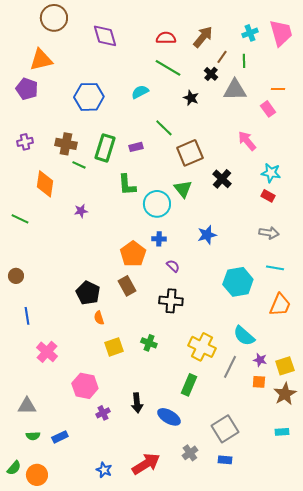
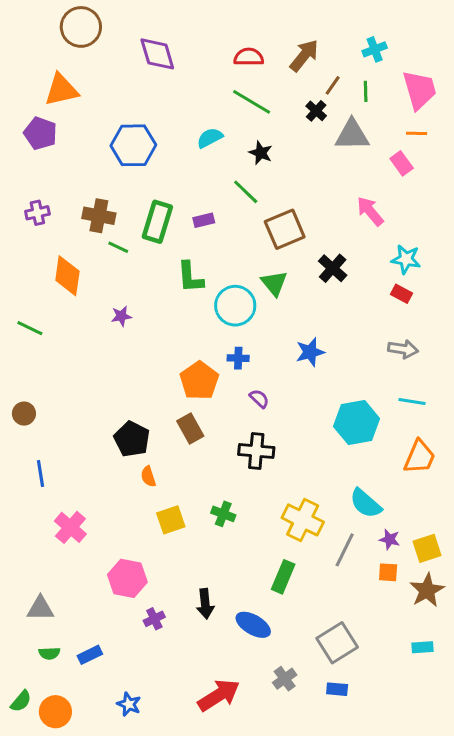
pink trapezoid: (281, 33) -> (420, 90), moved
black star: (191, 98) -> (261, 153), moved
blue star: (104, 470) -> (129, 704), moved

